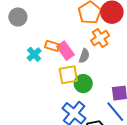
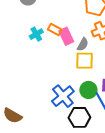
yellow square: (68, 75) -> (85, 61), moved
green circle: (83, 84) -> (88, 90), moved

